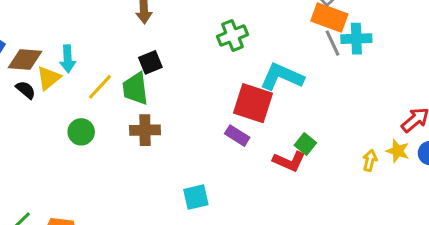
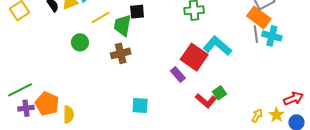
brown cross: (145, 130) -> (121, 53), turned -30

